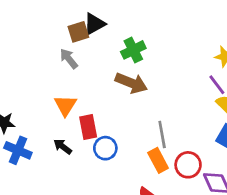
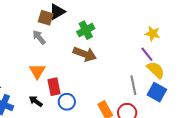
brown square: (78, 32) -> (46, 18), turned 35
gray line: (162, 135) -> (133, 85), moved

